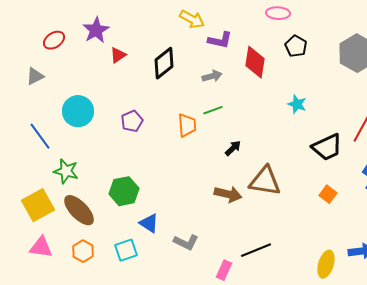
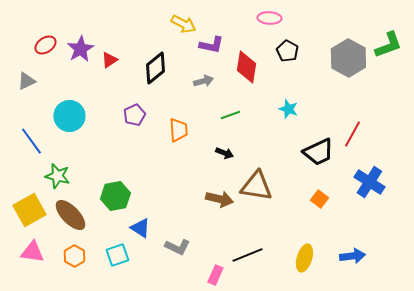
purple star: (96, 30) -> (80, 49), moved
green line: (213, 110) -> (230, 115), moved
purple pentagon: (132, 121) -> (134, 115), moved
black arrow: (233, 148) -> (224, 153), turned 66
yellow ellipse: (326, 264) -> (304, 258), moved

